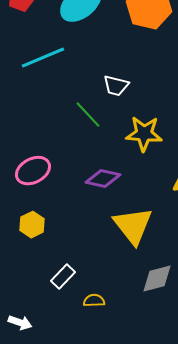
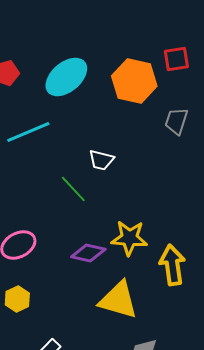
yellow star: (144, 134) -> (129, 238), moved
yellow triangle: (133, 226) -> (118, 300), turned -36

